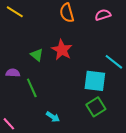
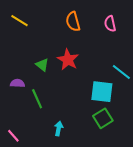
pink semicircle: (103, 15) -> (110, 24), turned -84
cyan arrow: (53, 117) -> (59, 129), turned -112

